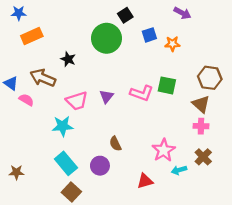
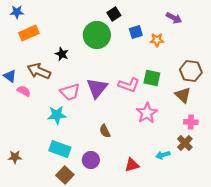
purple arrow: (182, 13) -> (174, 18), moved
purple triangle: (107, 96) -> (97, 88), size x1.6
pink cross: (201, 126) -> (191, 122), moved
pink star: (164, 150) -> (147, 113), moved
cyan rectangle: (66, 163) -> (60, 149), turned -30
purple circle: (100, 166) -> (91, 160), moved

